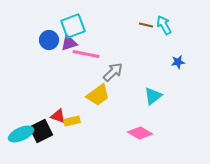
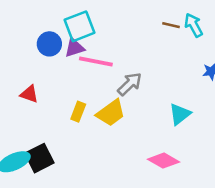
red triangle: (58, 116) -> (29, 94), moved
yellow rectangle: (72, 121) -> (78, 112), moved, turned -56

